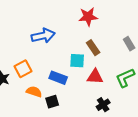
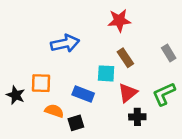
orange square: (23, 69) -> (41, 83), turned 30
red triangle: (95, 77) -> (128, 93), turned -42
black cross: (103, 105) -> (137, 117), moved, turned 32

